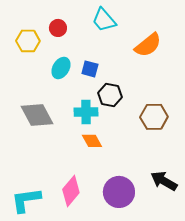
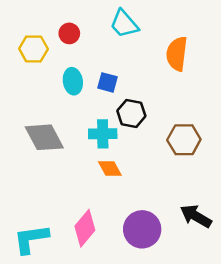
orange semicircle: (148, 45) -> (177, 54), turned 136
cyan ellipse: (61, 68) -> (73, 81), turned -40

